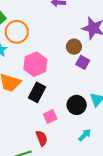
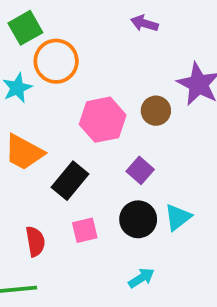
purple square: (83, 62) -> (140, 170), moved
pink hexagon: (35, 64) -> (103, 120), moved
red semicircle: (42, 138) -> (35, 241), moved

